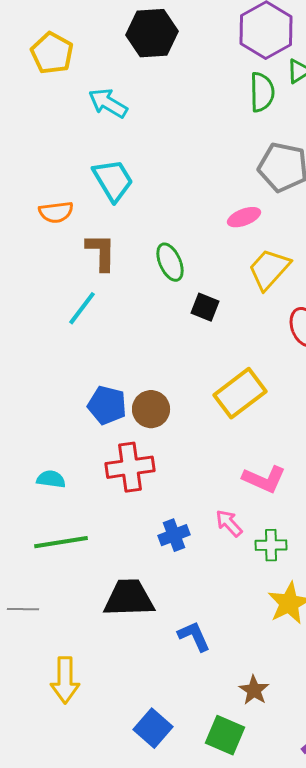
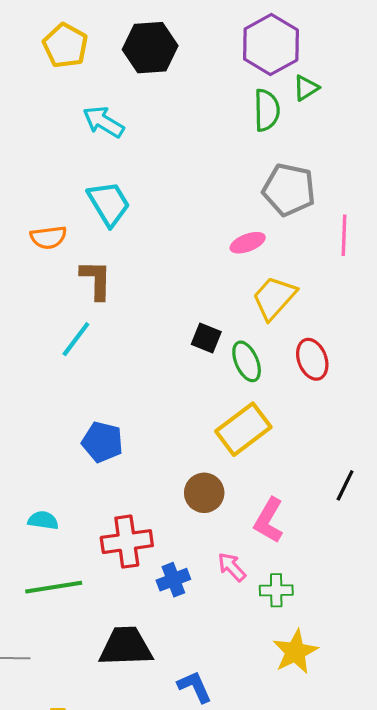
yellow pentagon: (52, 53) -> (65, 46), moved
green ellipse: (170, 262) -> (247, 361), moved
brown circle: (151, 409) -> (204, 493), moved
red cross: (130, 467) -> (127, 542), moved
pink L-shape: (264, 479) -> (269, 520), turned 96

